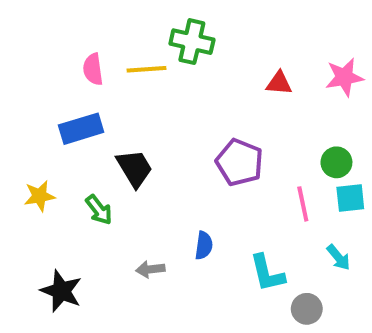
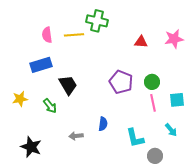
green circle: (336, 162) -> (152, 82), moved

